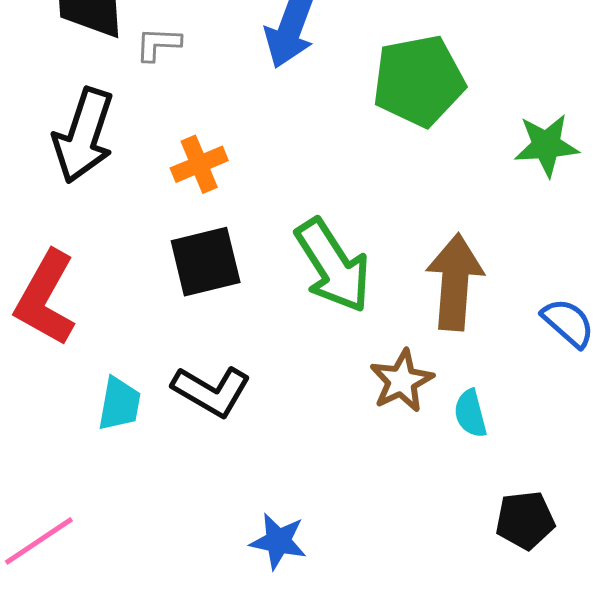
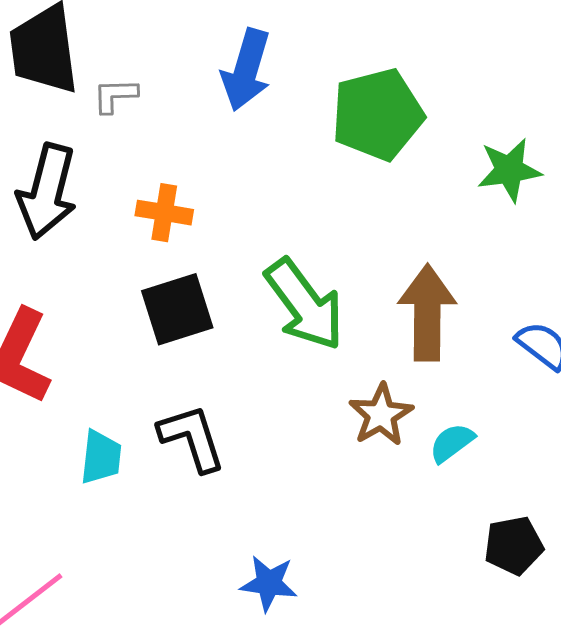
orange cross: (199, 164) -> (164, 213), turned 36
black L-shape: (211, 391) -> (192, 438), turned -134
cyan semicircle: (470, 414) -> (452, 443), turned 72

